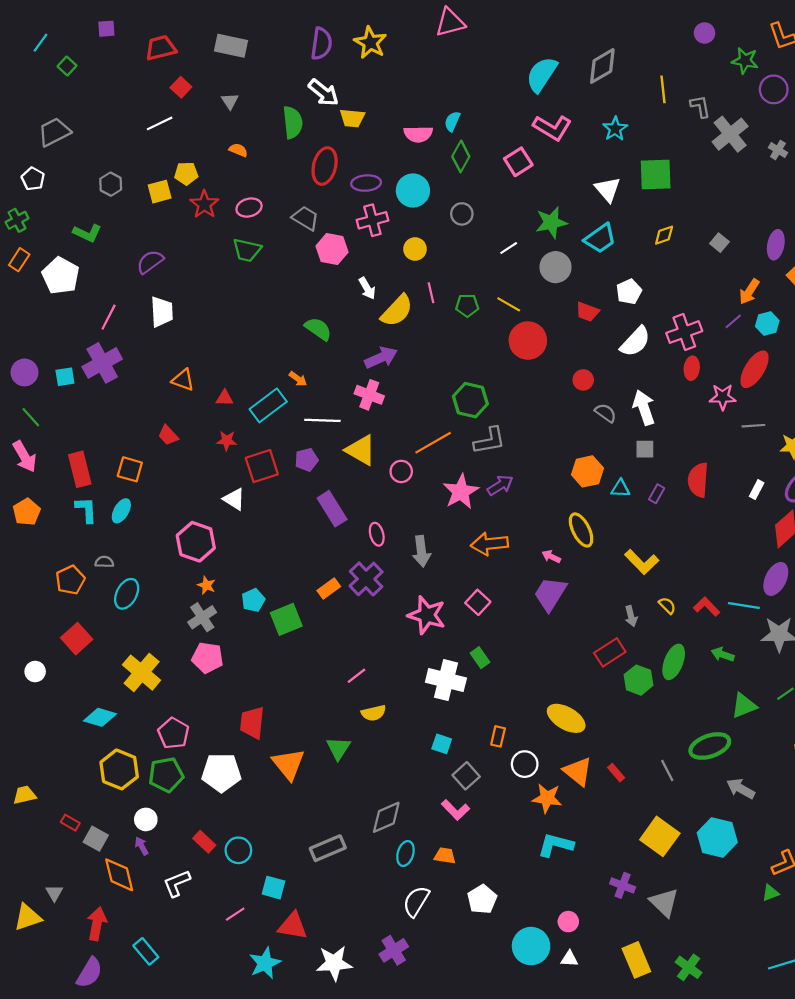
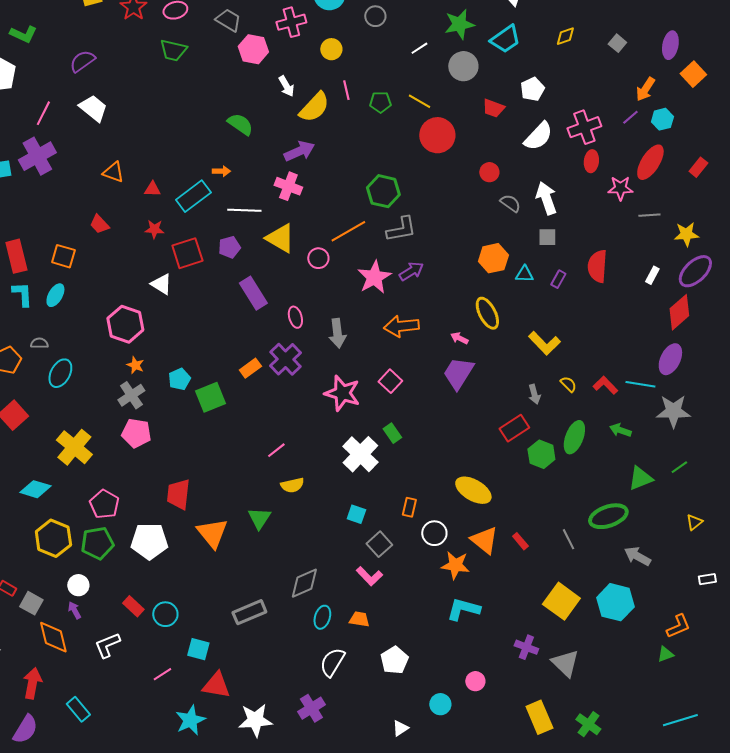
white trapezoid: (162, 312) -> (93, 108), turned -48
orange arrow: (298, 379) -> (221, 171), turned -36
white cross: (446, 680) -> (360, 454), turned 30
cyan circle: (531, 946) -> (440, 704), size x0.6
white triangle: (569, 959) -> (400, 728), moved, turned -36

